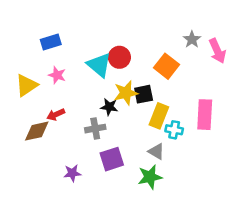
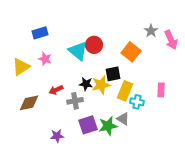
yellow star: (126, 93) -> (101, 85), moved
red arrow: (56, 115) -> (56, 90), moved
pink rectangle: (205, 115) -> (161, 90), size x0.6
green star: (150, 177) -> (108, 126), moved

